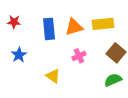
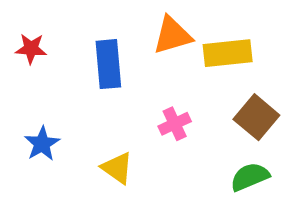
orange triangle: (74, 27) -> (172, 35), moved
blue star: (19, 55) -> (42, 144), moved

